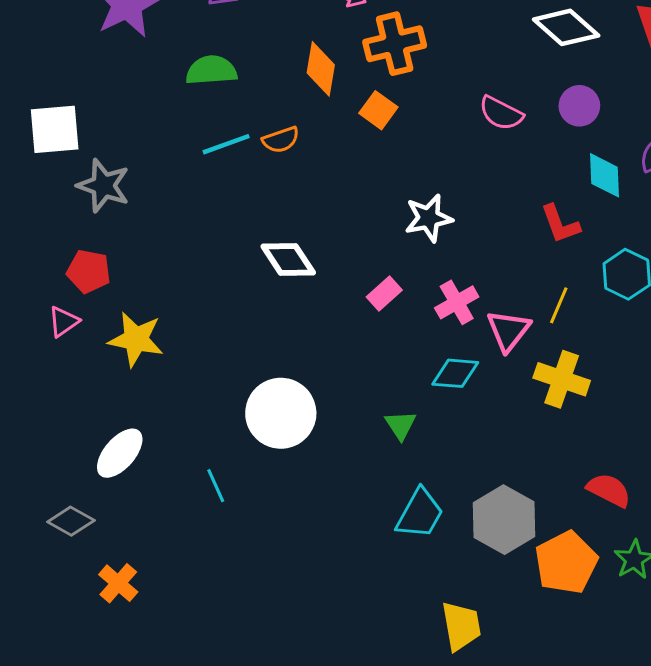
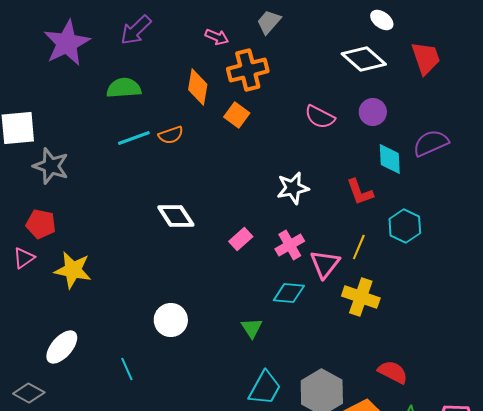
white star: (429, 218) -> (293, 188), moved
white circle: (281, 413) -> (171, 320), size x0.7

